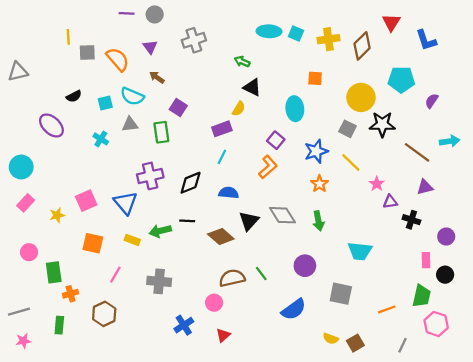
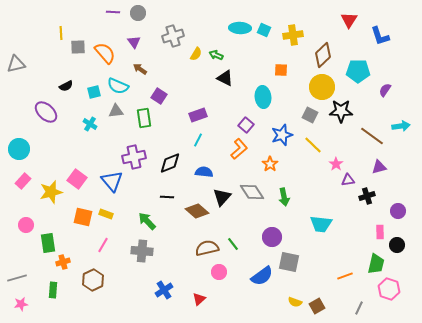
brown diamond: (362, 46) -> (323, 55), moved
yellow semicircle: (239, 109) -> (196, 54), moved
orange star: (319, 184) -> (270, 164), moved
pink square: (86, 201) -> (77, 179), turned -30
yellow star: (57, 215) -> (51, 192), size x1.6
black cross: (411, 220) -> (367, 196), turned -35
green arrow: (160, 231) -> (147, 221), moved, turned 60
yellow rectangle: (132, 240) -> (106, 214), moved
gray square: (341, 294) -> (289, 262), moved
pink circle: (214, 303) -> (219, 272), moved

